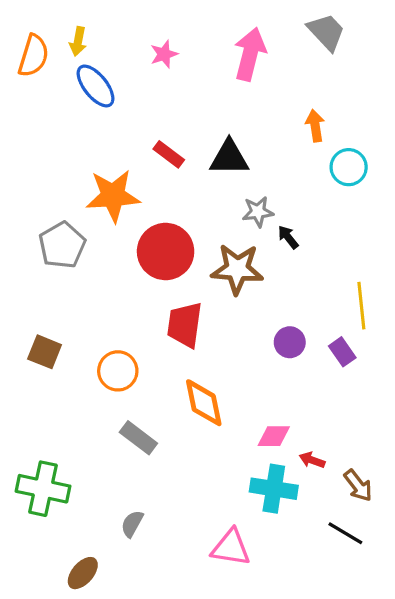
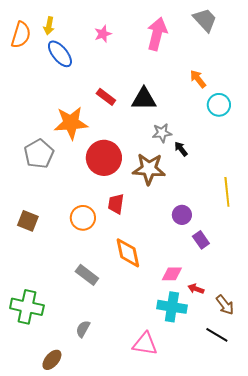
orange arrow: (315, 126) -> (198, 79), turned -30
red trapezoid: (185, 325) -> (116, 204), size x0.7
purple rectangle: (342, 352) -> (201, 240), moved
orange circle: (118, 371) -> (83, 218), moved

